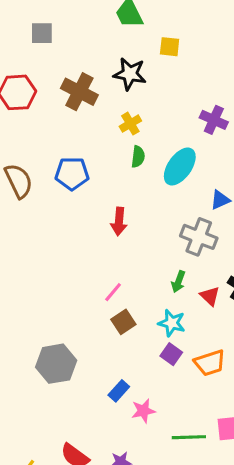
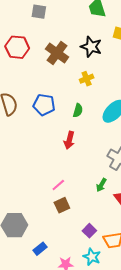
green semicircle: (138, 157) -> (78, 110), moved
cyan star: (172, 323) -> (92, 257), moved
blue rectangle: (119, 391) -> (40, 249), moved

